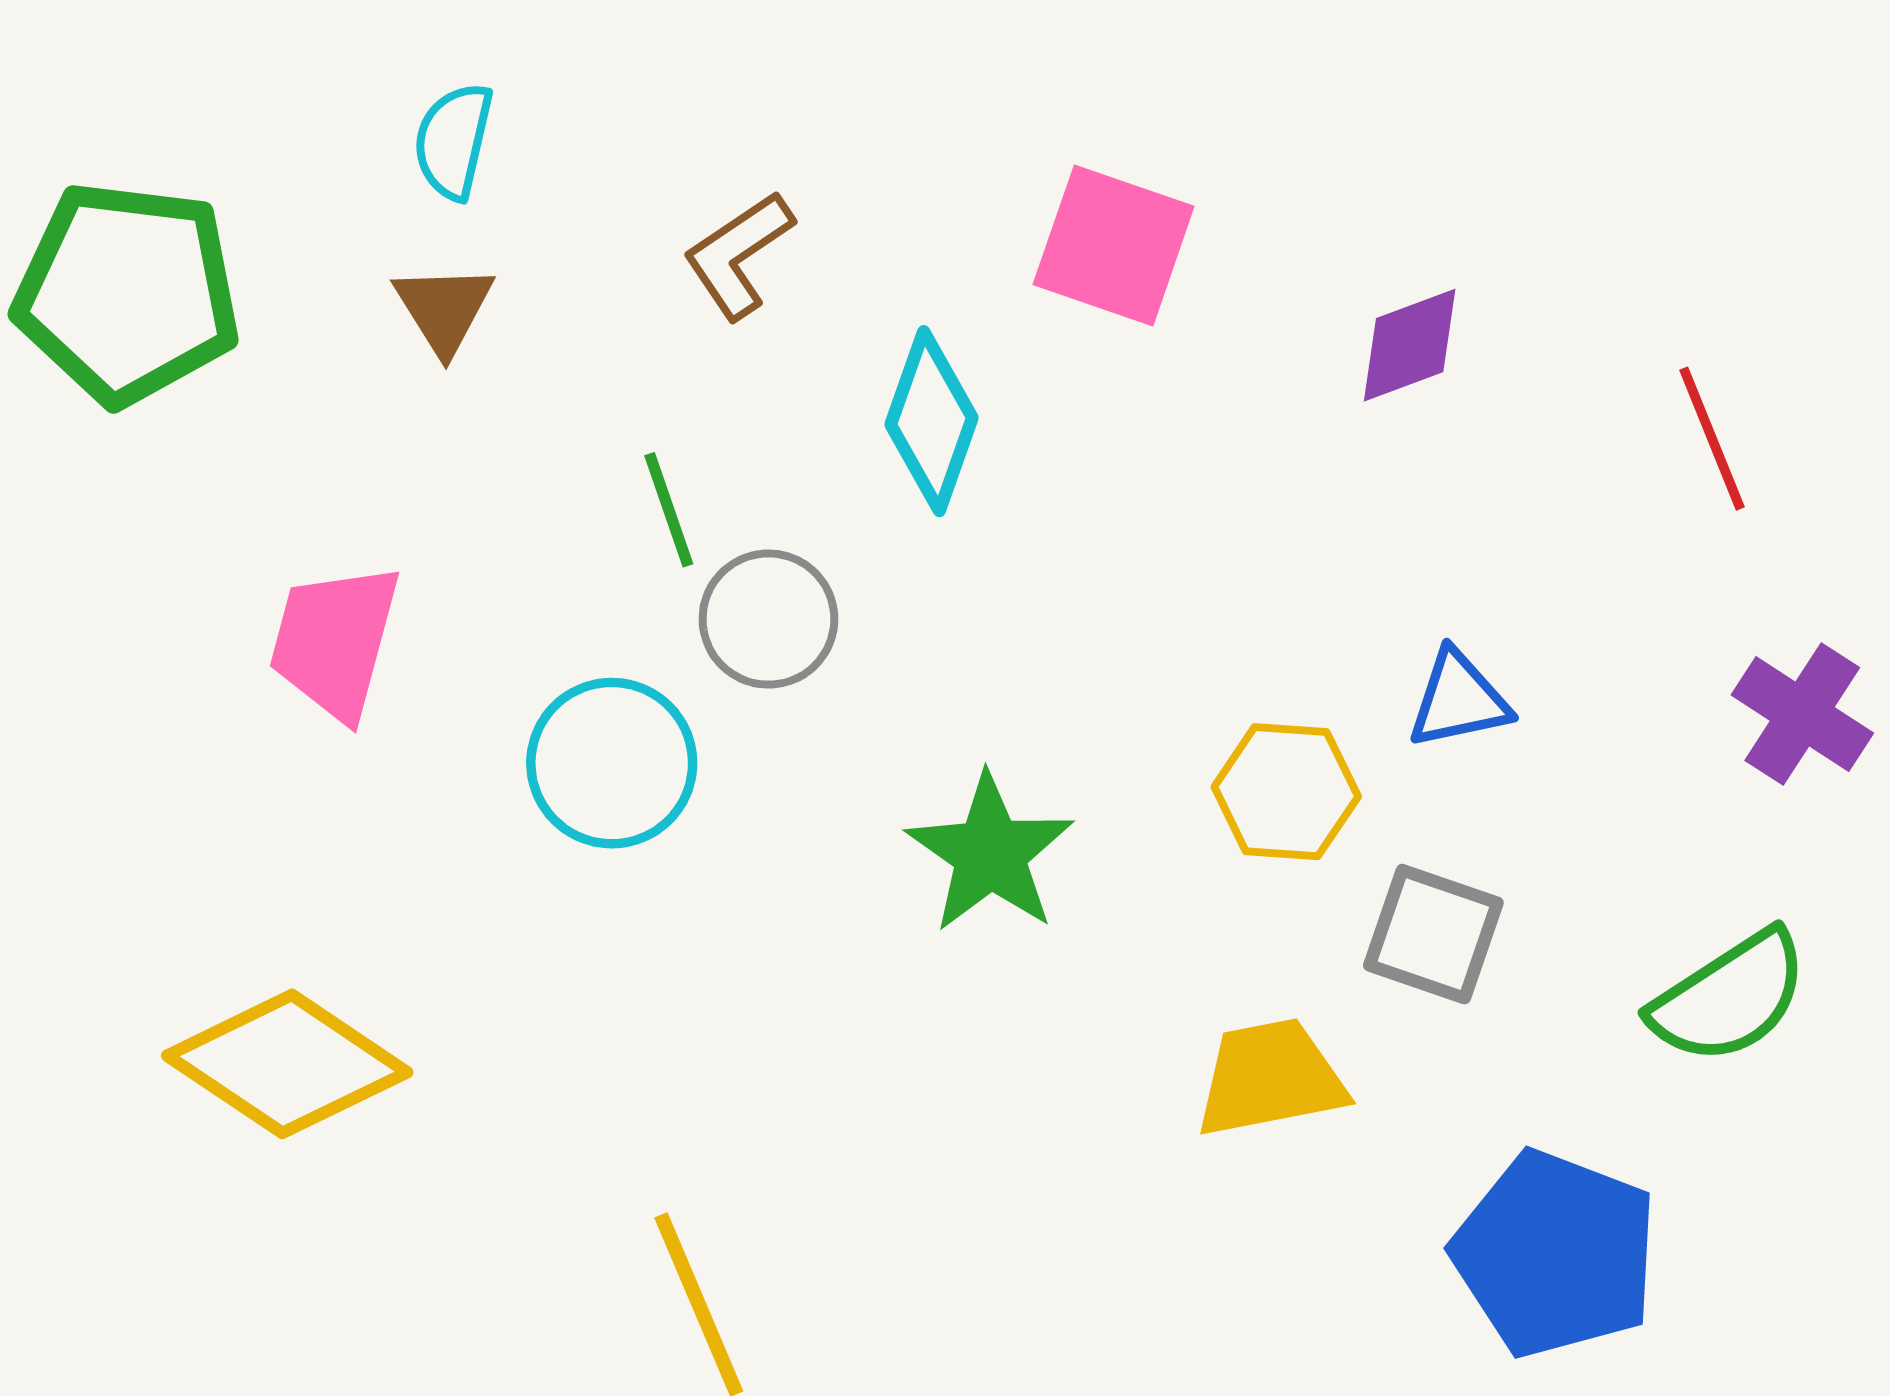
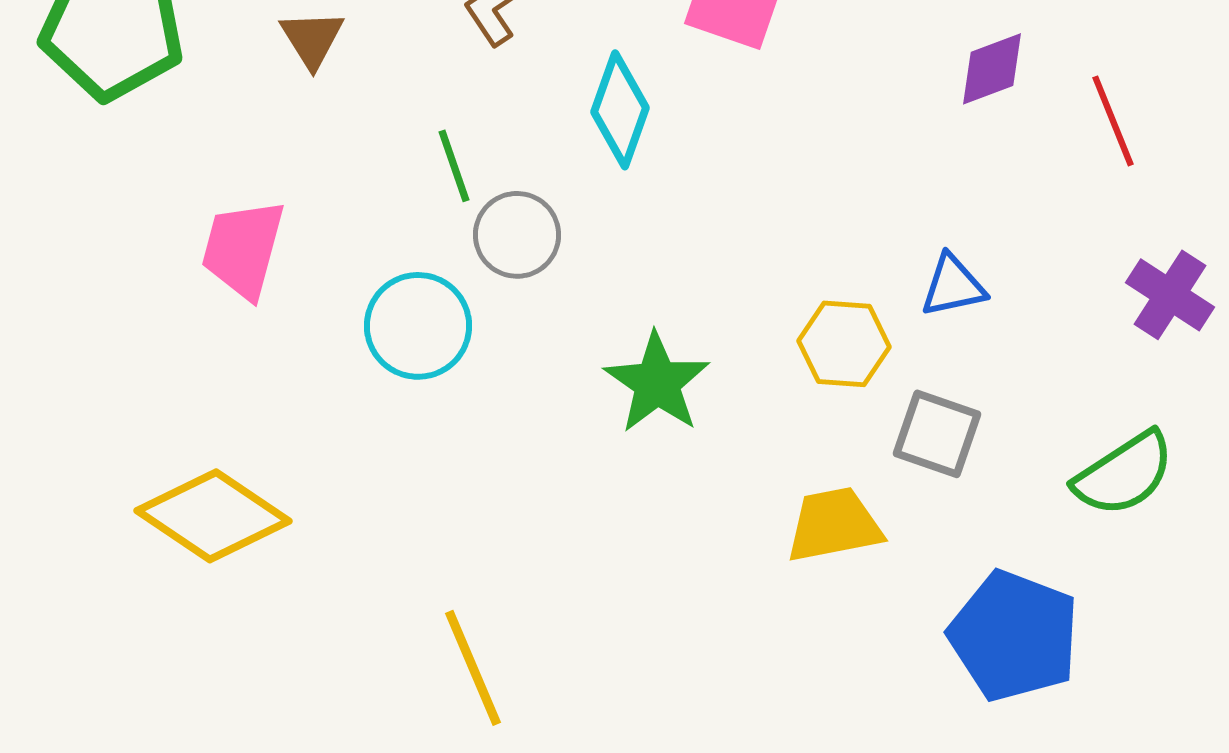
purple diamond: (1410, 345) -> (992, 69), moved

